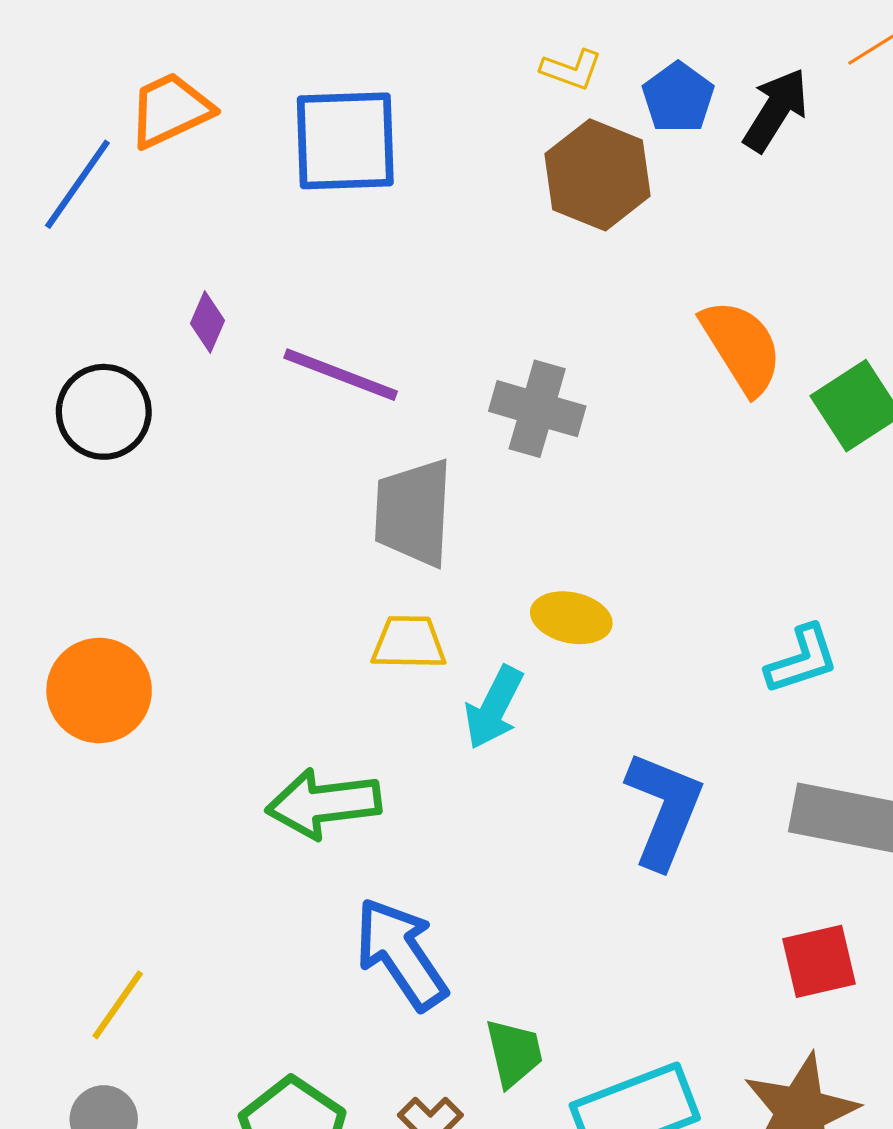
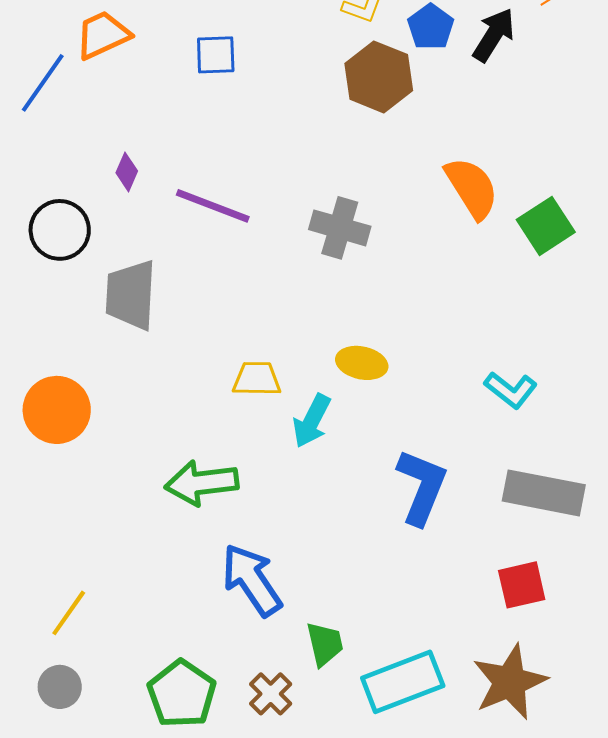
blue square: (345, 141) -> (216, 55), size x0.6
gray trapezoid: (413, 512) -> (131, 295), moved
cyan L-shape: (802, 660) -> (511, 390), turned 56

